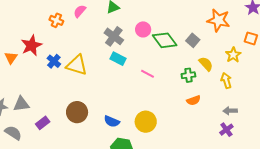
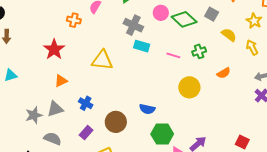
orange triangle: (11, 58) -> (61, 81), moved, turned 40
blue cross: (54, 61) -> (86, 103), moved
green cross: (188, 75) -> (199, 51), moved
brown circle: (77, 112) -> (116, 122), moved
yellow circle: (146, 122) -> (189, 87), moved
purple rectangle: (43, 123) -> (86, 133), moved

